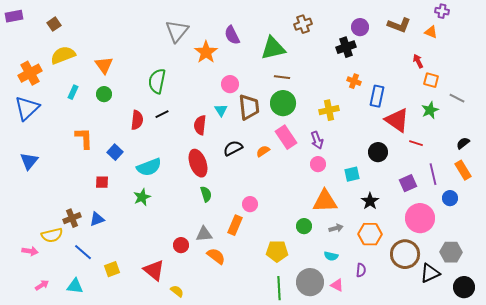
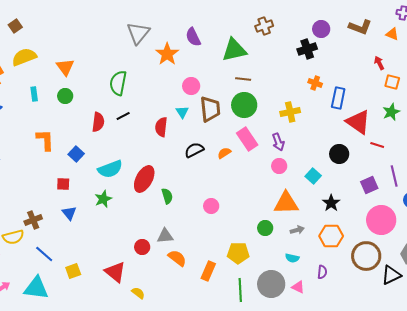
cyan rectangle: (73, 92) -> (34, 94), turned -32
red ellipse: (198, 163) -> (144, 179), moved, turned 48
cyan square: (352, 174) -> (313, 176), turned -35
blue triangle: (97, 219) -> (69, 213), moved, turned -49
orange rectangle: (235, 225) -> (208, 271), moved
cyan triangle: (75, 286) -> (36, 288), size x1.5

